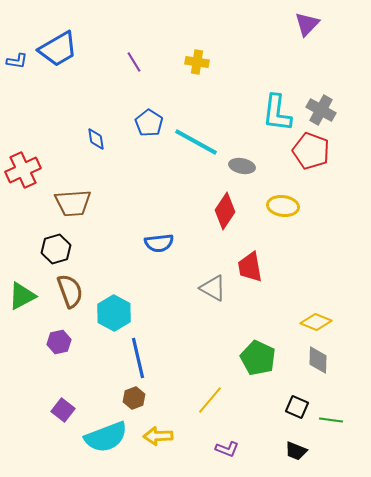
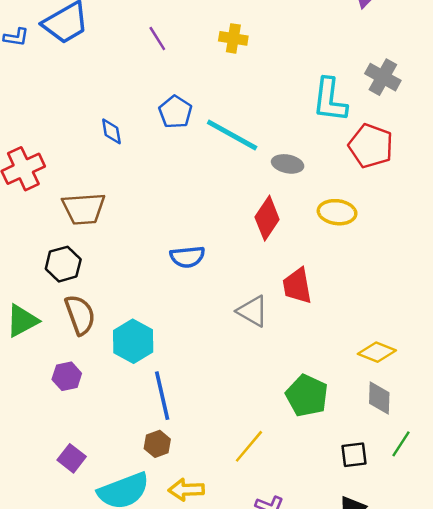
gray cross: (321, 110) -> (383, 77), moved
black square: (297, 407) -> (354, 455), turned -30
green line: (331, 420) -> (401, 444), moved, turned -65

